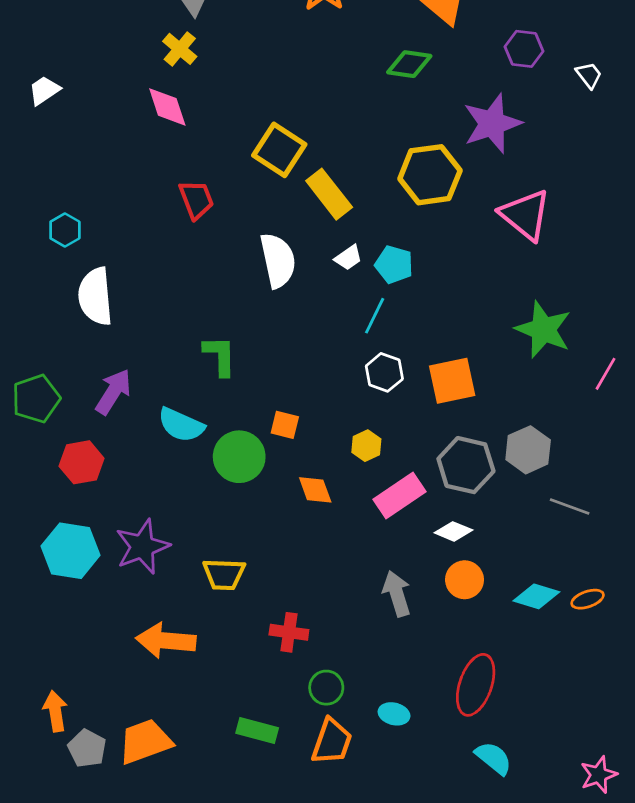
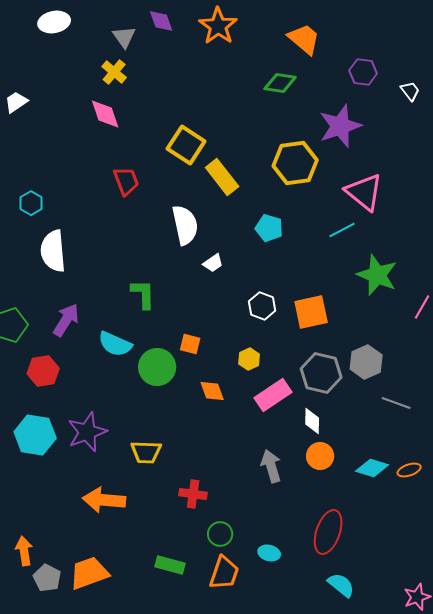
white trapezoid: (348, 258) -> (213, 263), moved
cyan line: (375, 316) -> (342, 230), moved, turned 36
white diamond: (453, 531) -> (312, 421), turned 68

